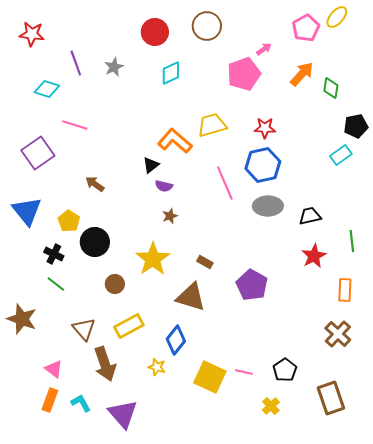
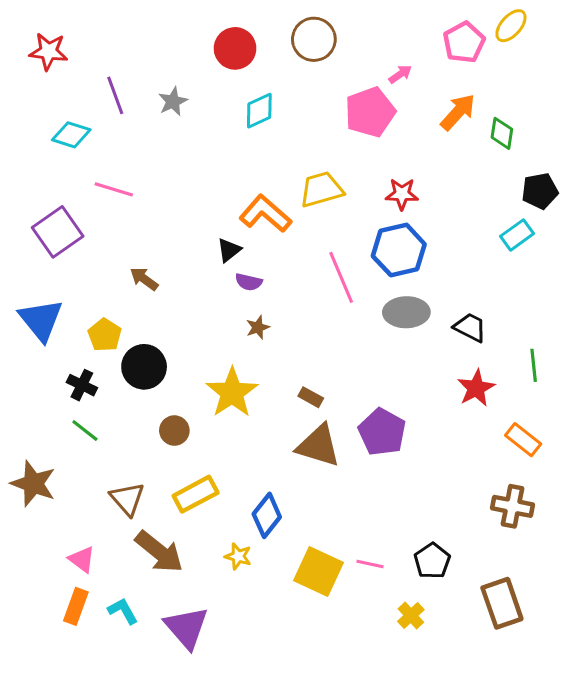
black trapezoid: (310, 216) -> (470, 327), turned 40
orange rectangle: (345, 290) -> (523, 440), turned -55
brown triangle: (191, 297) -> (318, 446), moved
brown cross: (338, 334) -> (513, 506), turned -32
brown arrow: (105, 364) -> (159, 552), turned -32

